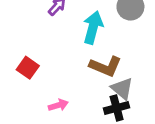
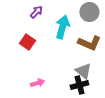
brown L-shape: (105, 66) -> (89, 43), moved
red square: (28, 68) -> (27, 42), moved

